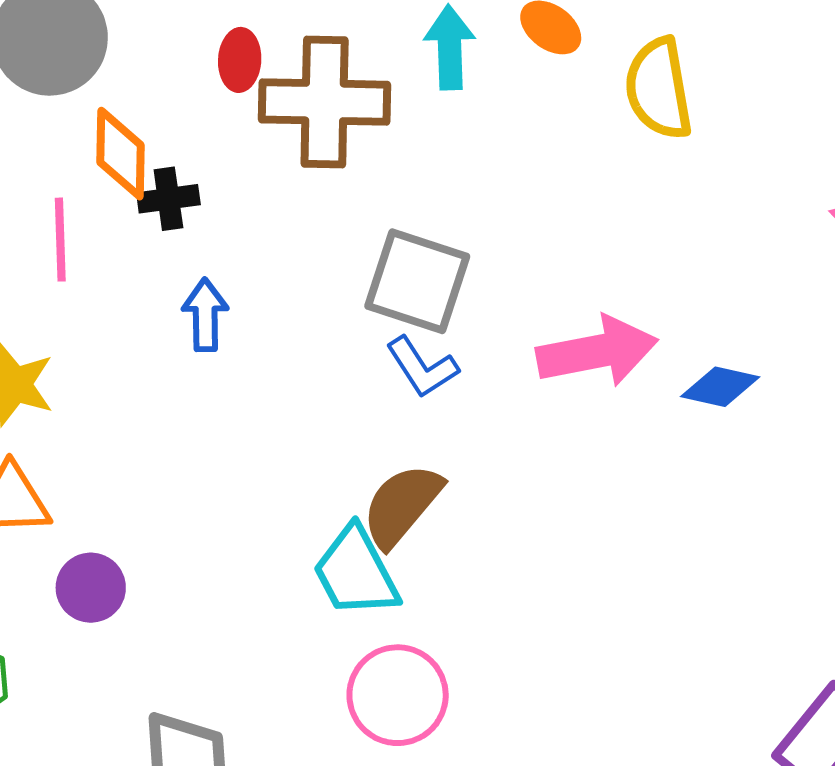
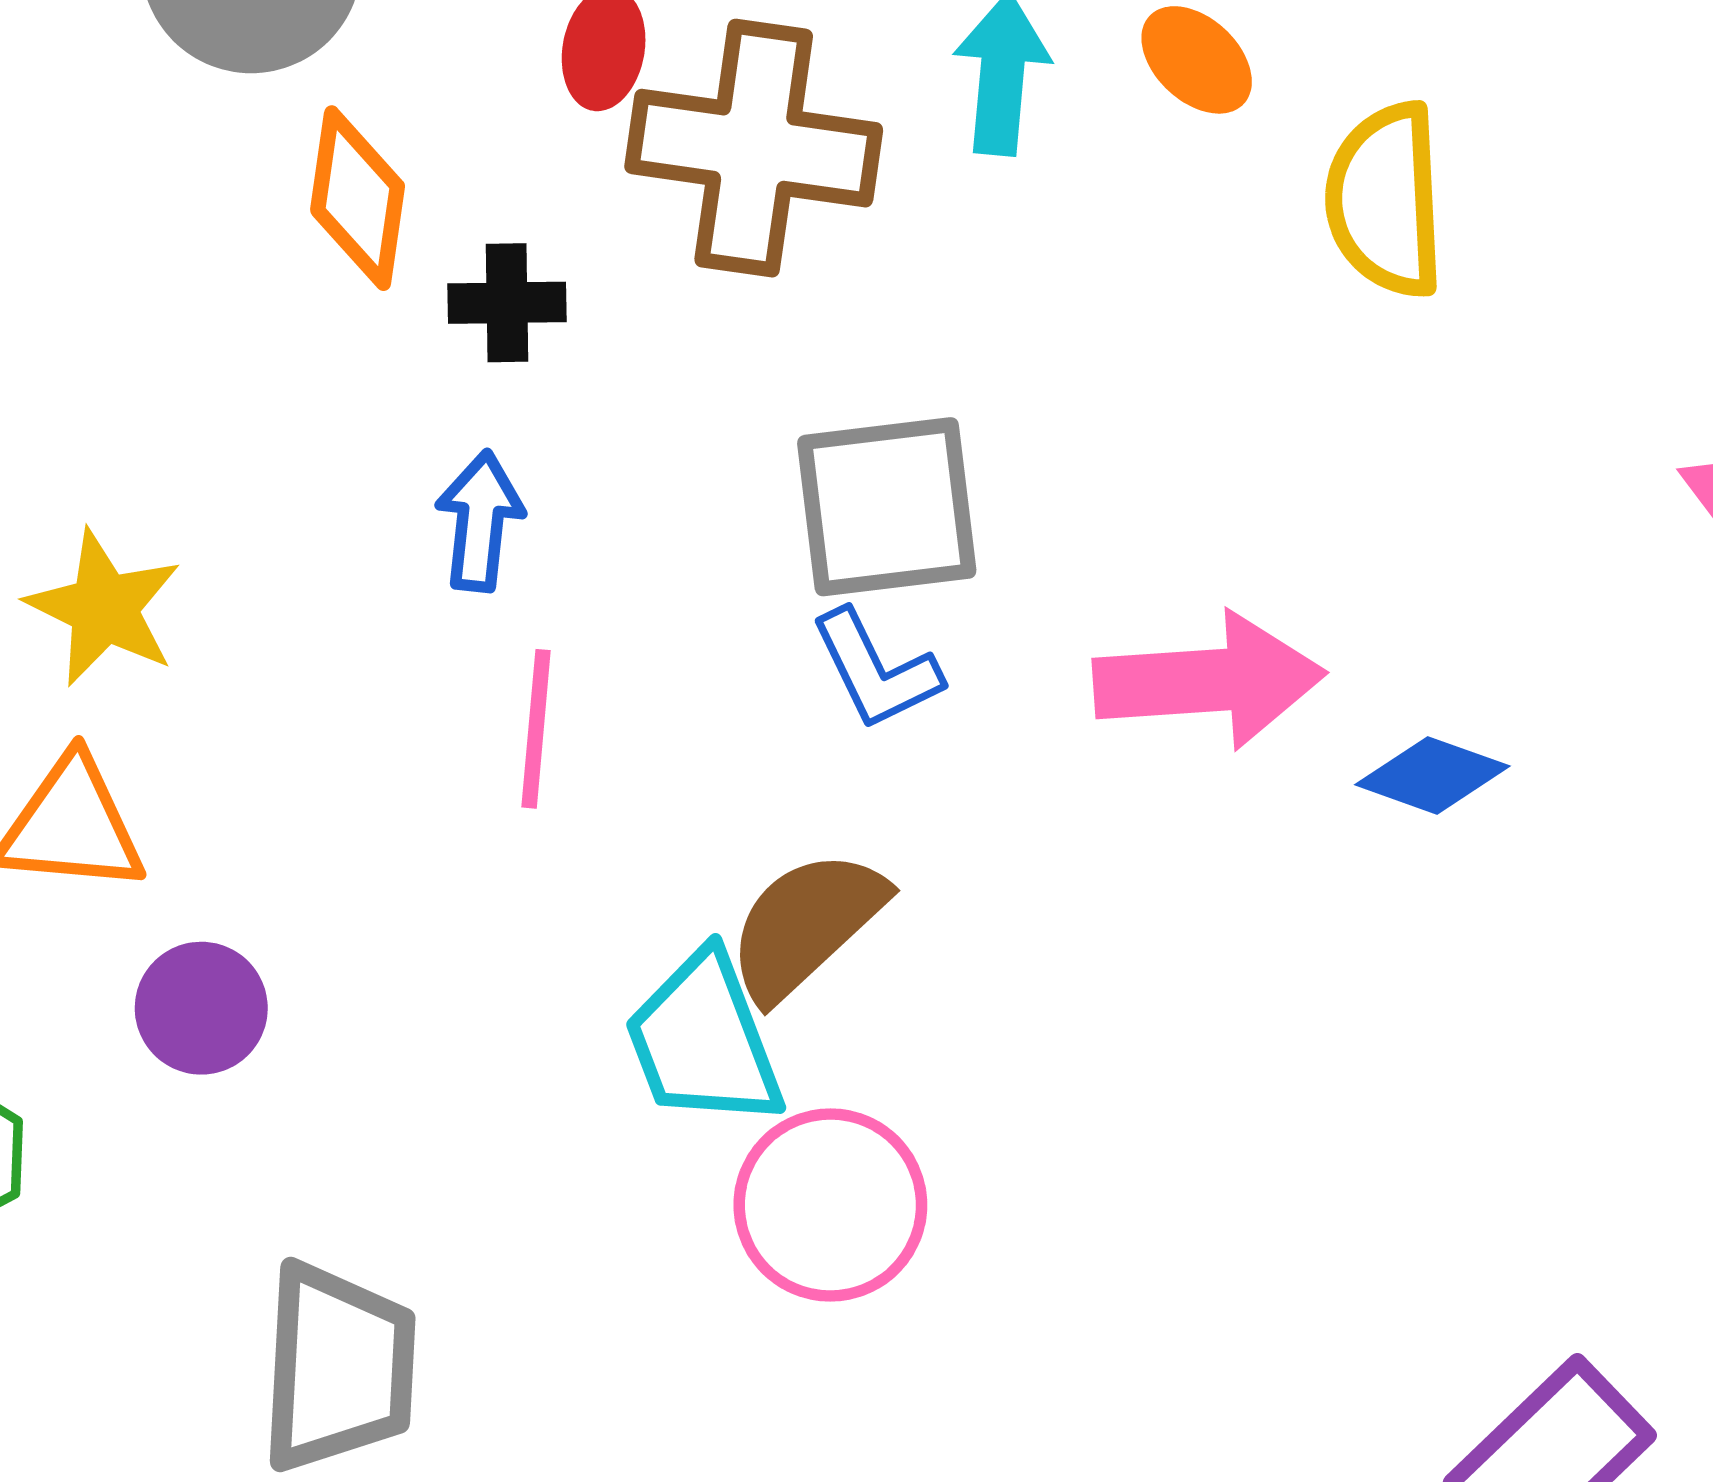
black cross: (168, 199) -> (507, 303), moved
pink line: (60, 240) -> (536, 729), moved
gray square: (417, 281) -> (887, 507), turned -32
pink circle: (398, 695) -> (830, 1205), moved

